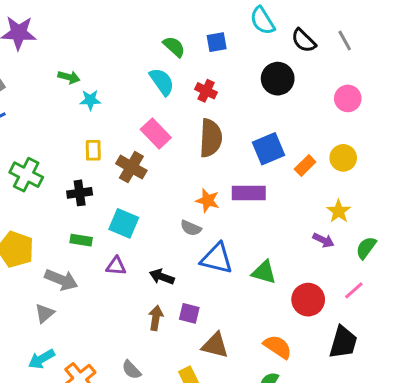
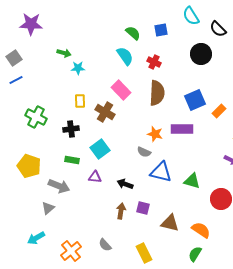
cyan square: (124, 223) -> (100, 149), turned 30
brown triangle: (215, 345) -> (170, 223), moved
cyan arrow: (41, 359) -> (36, 238), moved

